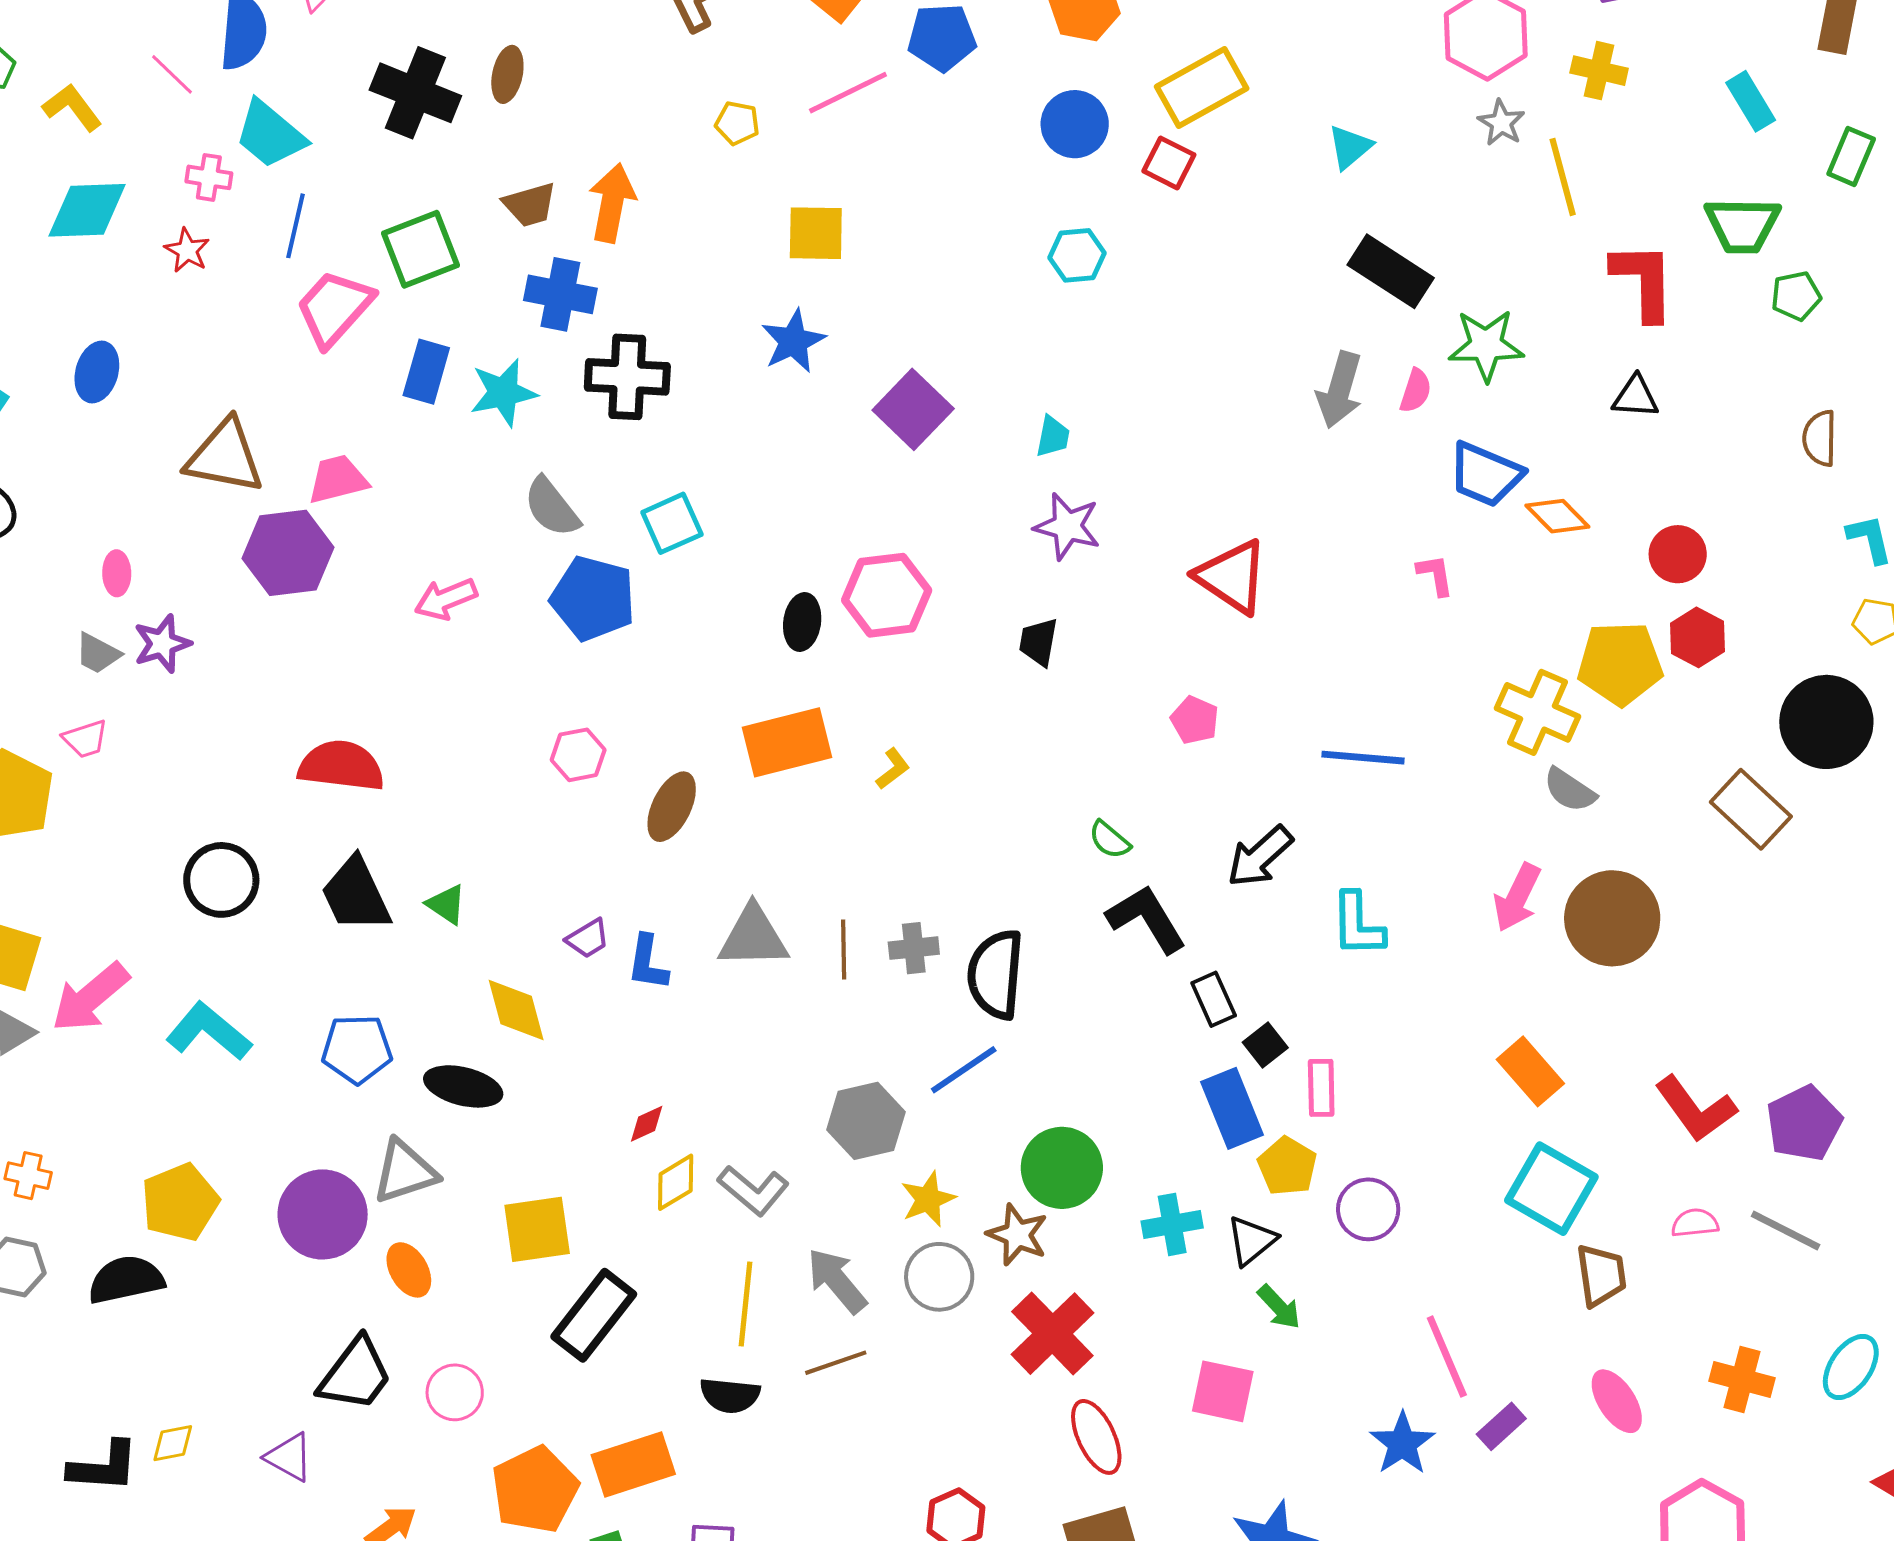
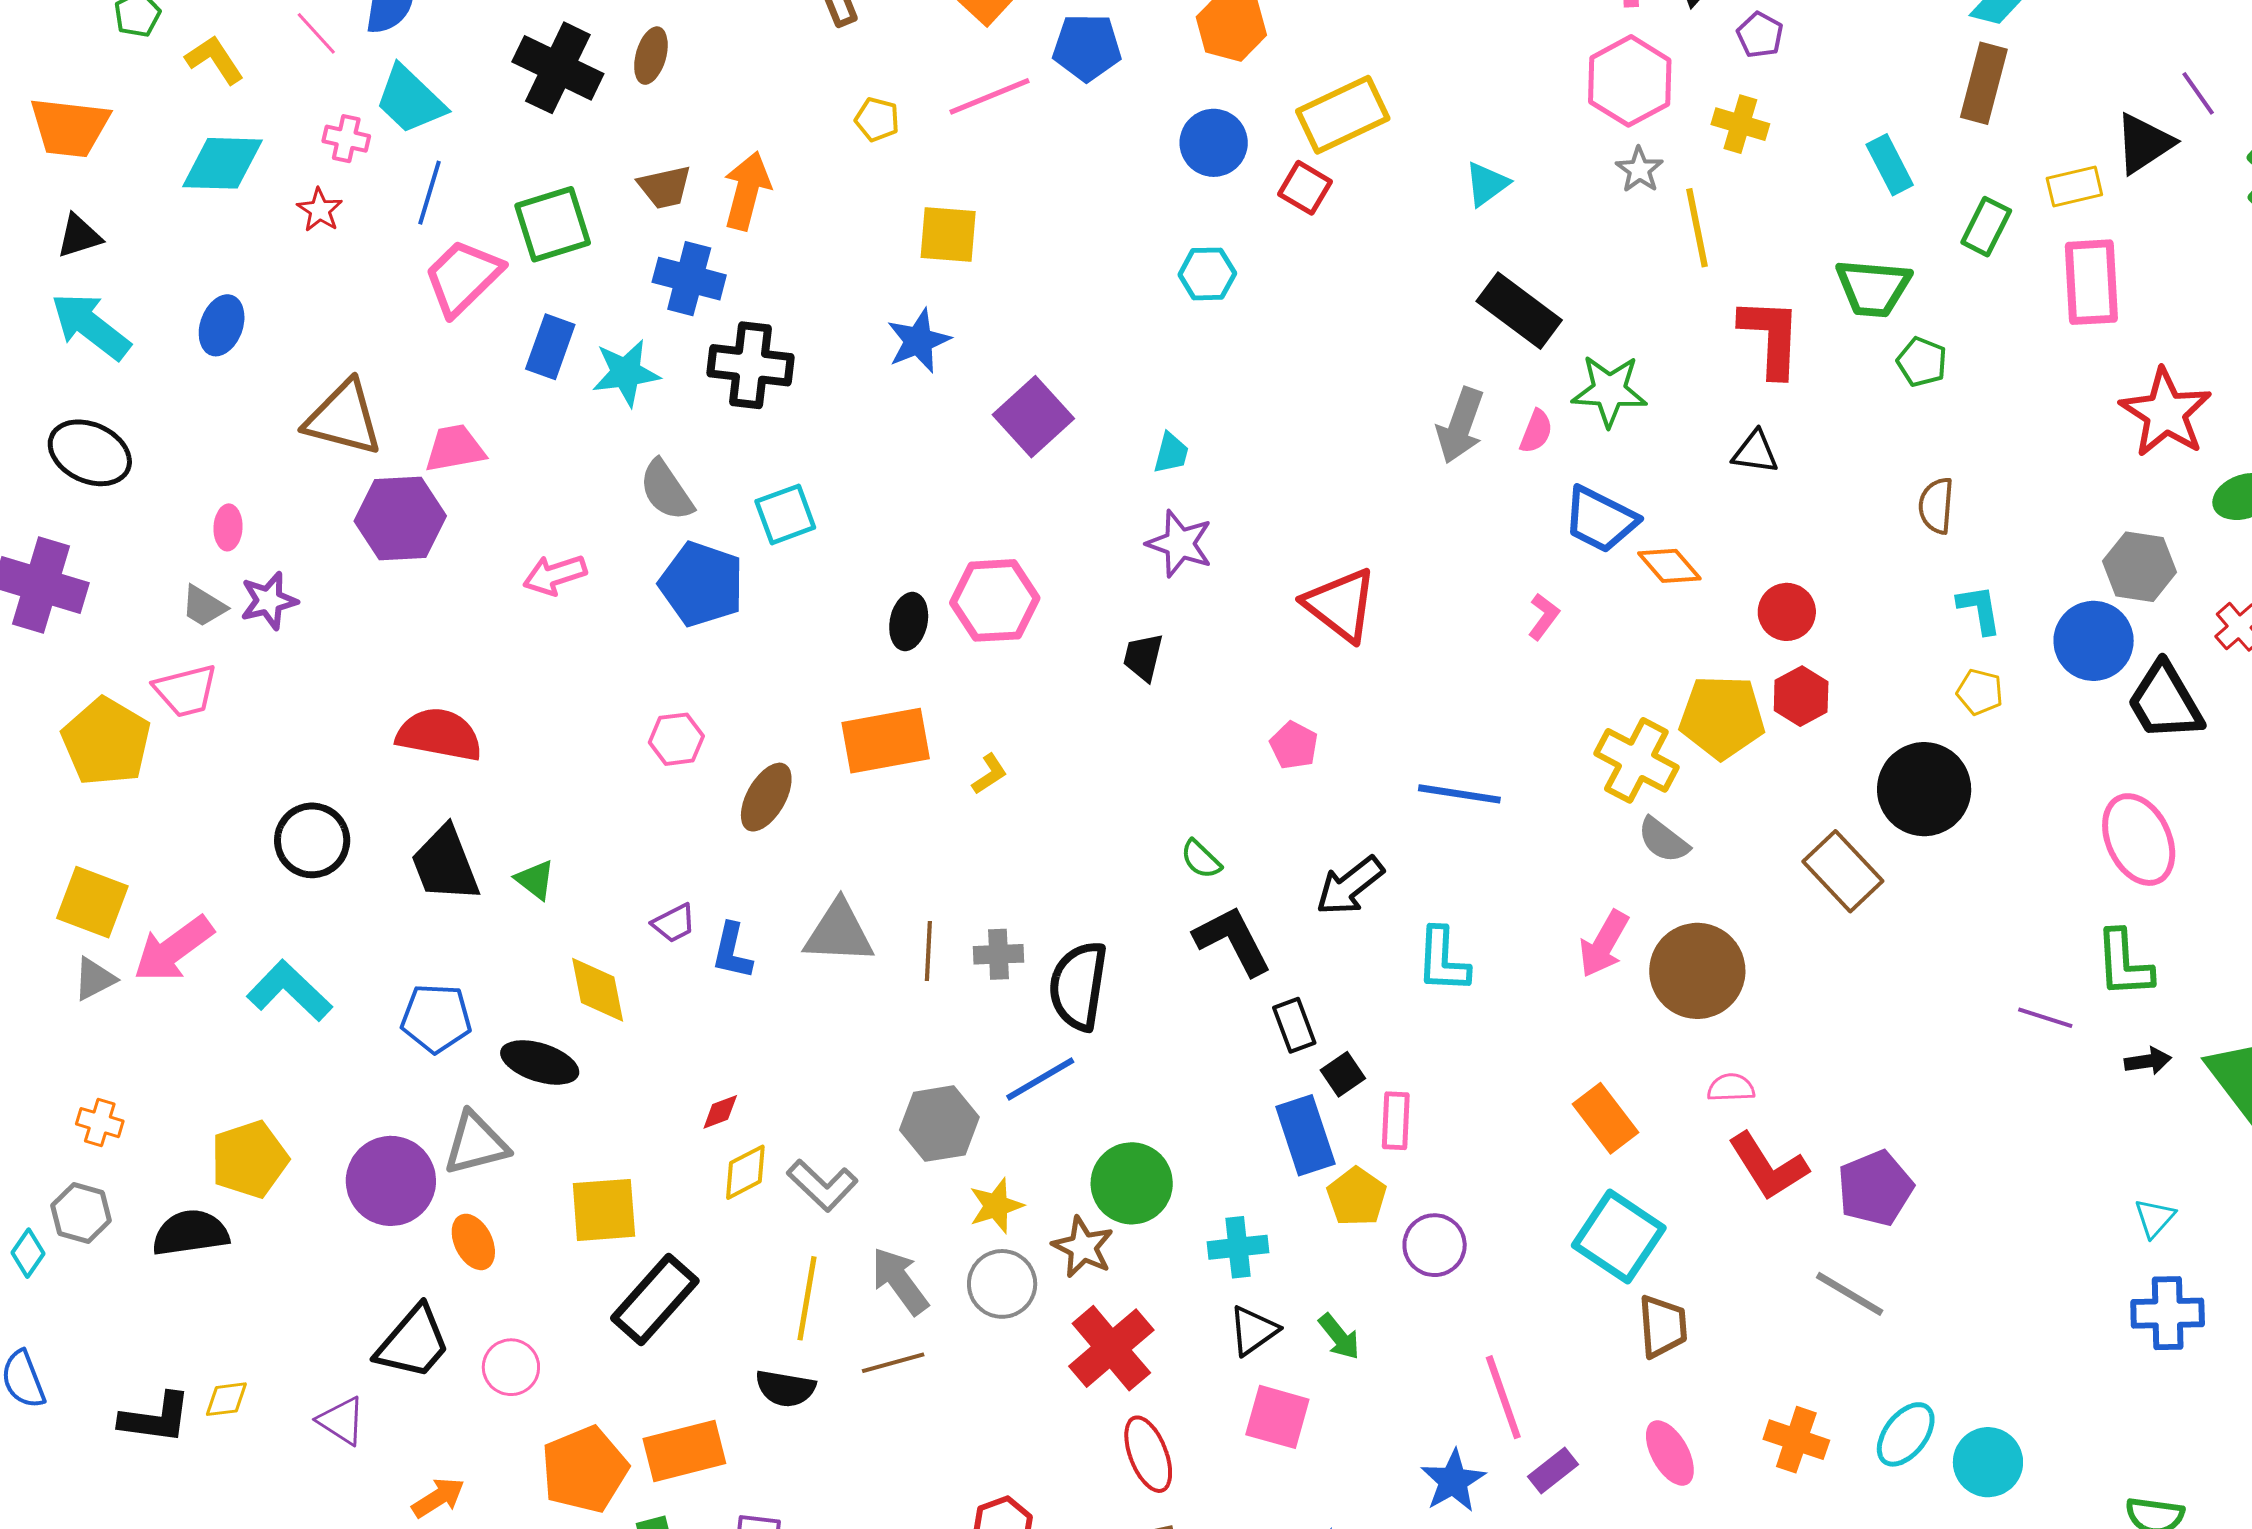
green pentagon: (1796, 296) -> (1922, 362), turned 30
pink L-shape: (1435, 575) -> (1544, 617), turned 42
pink trapezoid: (85, 739) -> (186, 691), size x1.4
pink semicircle: (1695, 1223) -> (1731, 1088), moved
black triangle: (1251, 1241) -> (1253, 1331), moved

